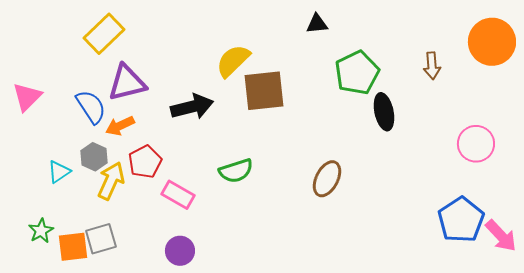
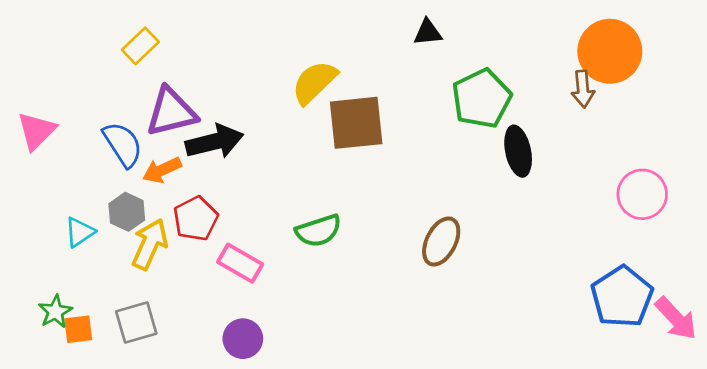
yellow rectangle: (104, 34) -> (140, 46), size x0.7
orange circle: (492, 42) -> (610, 51), moved
black arrow: (192, 107) -> (215, 142), moved
orange square: (73, 247) -> (78, 329), moved, size x0.7

